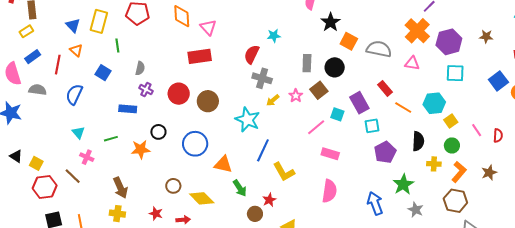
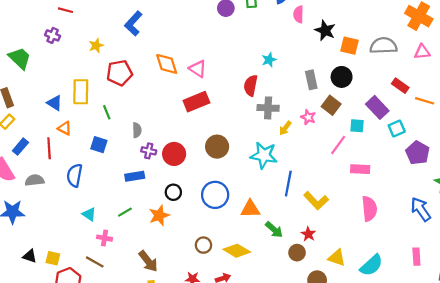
red circle: (179, 94) -> (174, 154), moved

